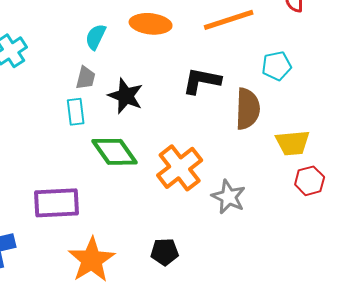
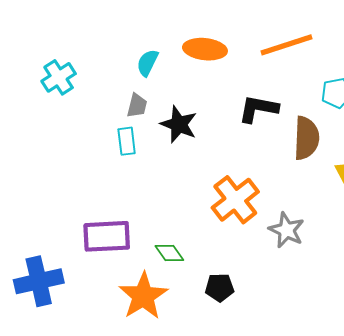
green diamond: (115, 152) -> (169, 253), moved, size x0.6

